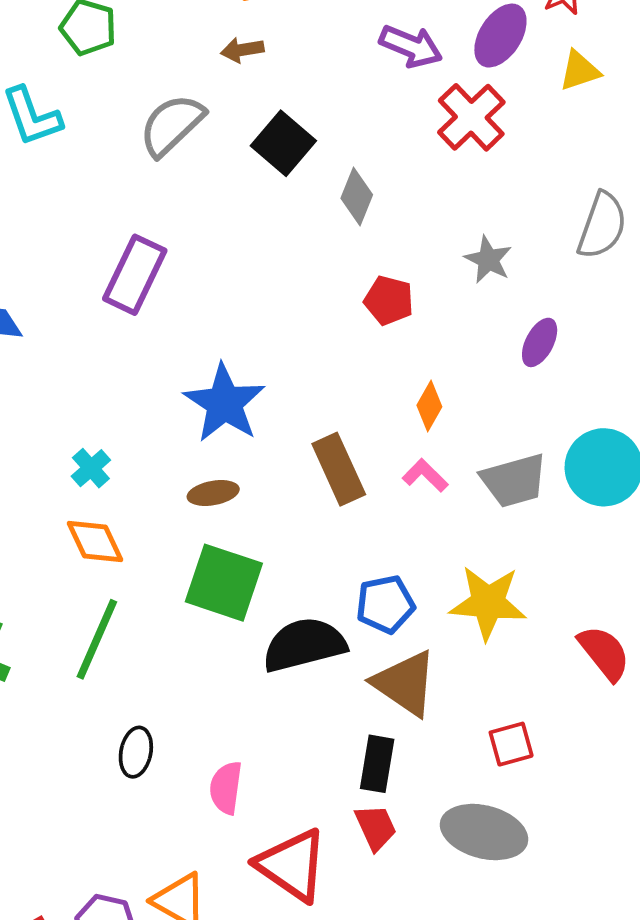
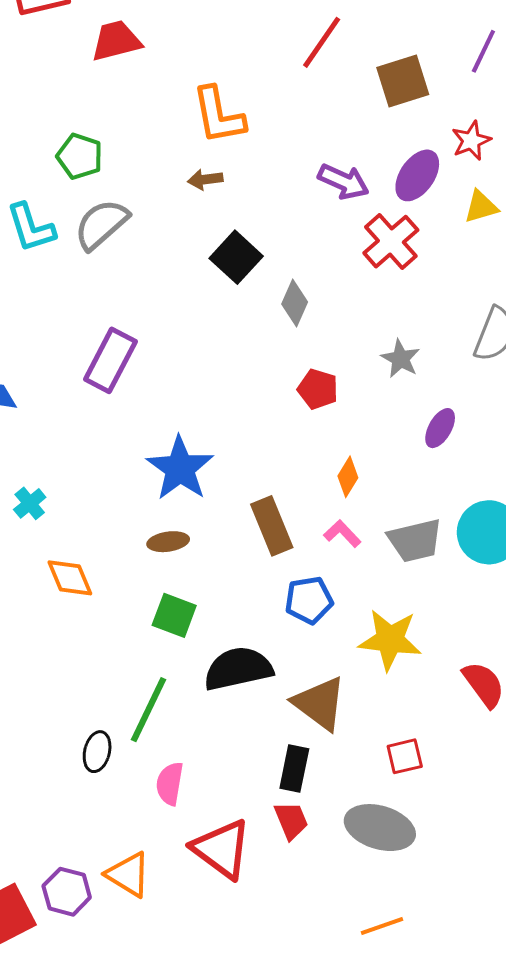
gray semicircle: (172, 125) -> (101, 224), moved
cyan cross: (91, 468) -> (30, 503), moved
green square: (224, 583) -> (174, 615), size x0.7
blue pentagon: (385, 604) -> (309, 600), moved
green line: (97, 639) -> (149, 710), moved

